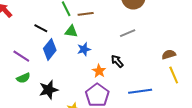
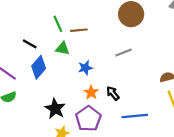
blue star: (84, 49) -> (85, 68), moved
black arrow: (117, 61) -> (113, 93), moved
black star: (49, 90) -> (55, 109), moved, turned -30

